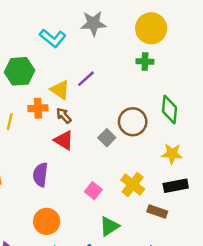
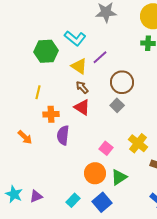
cyan L-shape: (53, 38) -> (75, 38), moved
orange cross: (38, 108) -> (51, 114), moved
brown circle: (133, 122) -> (122, 82), moved
orange circle: (47, 221) -> (95, 173), moved

